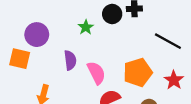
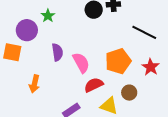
green star: (86, 27) -> (48, 16), moved

